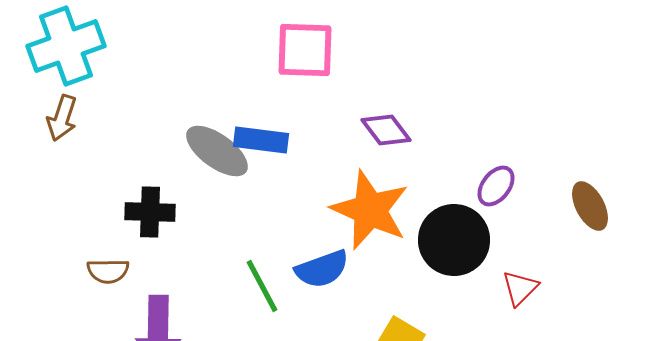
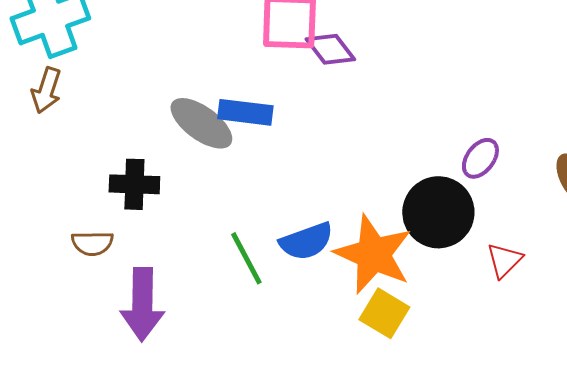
purple diamond: (386, 130) -> (330, 49), moved
orange star: (370, 210) -> (373, 254), moved

